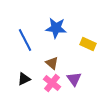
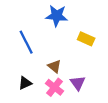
blue star: (56, 28) -> (57, 16), moved
yellow rectangle: (88, 44) -> (86, 39), moved

